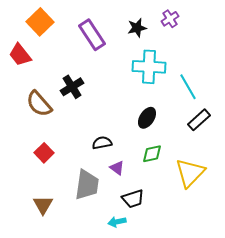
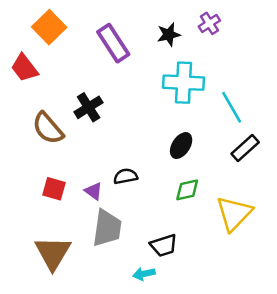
red square: (44, 153) -> (54, 189), turned -30
purple triangle: (117, 168) -> (93, 191), moved
brown triangle: (43, 205) -> (53, 253), size x1.5

